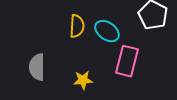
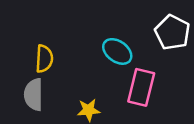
yellow semicircle: (77, 26) -> (44, 59), moved

